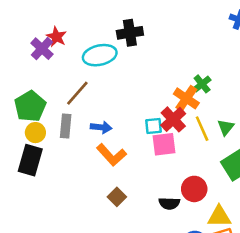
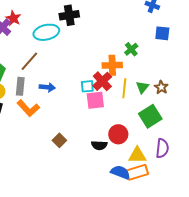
green cross: (202, 84) -> (131, 49), moved
orange cross: (186, 98) -> (112, 65), turned -36
yellow line: (202, 129) -> (124, 88), turned 30
orange L-shape: (112, 155) -> (28, 108), moved

